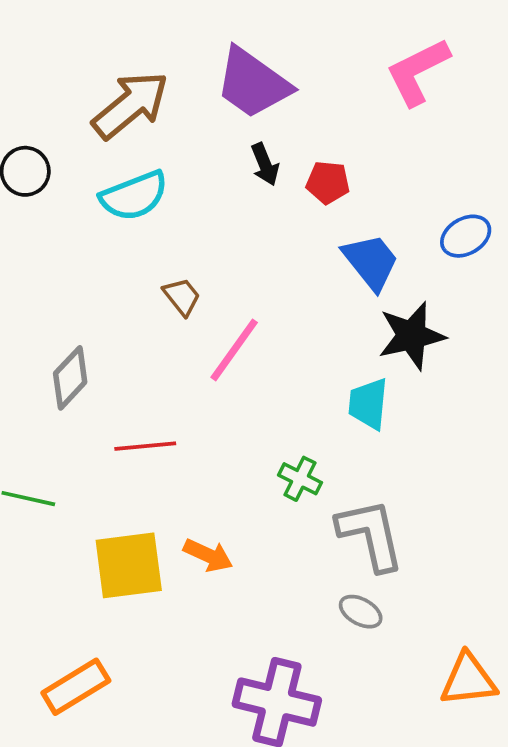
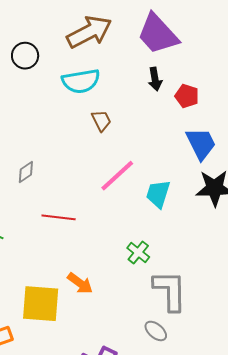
brown trapezoid: (182, 297) -> (101, 121), moved
gray diamond: (70, 378) -> (26, 172), size x0.7
cyan trapezoid: (368, 404) -> (158, 194), moved
yellow square: (129, 565) -> (41, 304), moved

